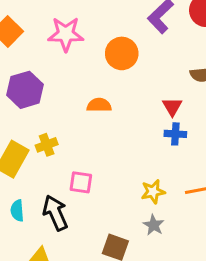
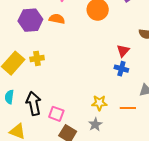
orange semicircle: (99, 105) -> (57, 19), moved
pink square: (81, 182) -> (56, 114), moved

